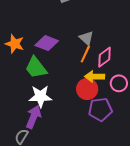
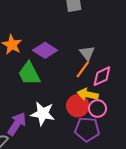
pink circle: (119, 83) -> (97, 109), moved
white star: (40, 96) -> (43, 114), moved

